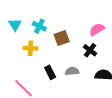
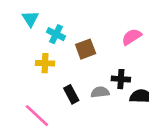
cyan triangle: (15, 25) -> (30, 19), moved
black cross: (90, 50) -> (121, 79), moved, turned -32

